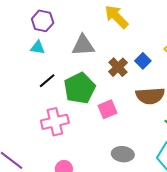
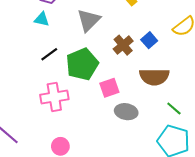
gray triangle: (83, 45) -> (89, 20), turned -45
gray ellipse: (123, 154) -> (126, 112), moved

